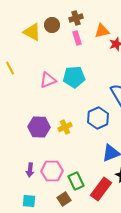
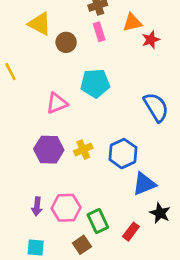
brown circle: (52, 25) -> (66, 42), moved
pink triangle: (48, 80) -> (57, 103), moved
blue hexagon: (98, 118) -> (123, 154), moved
red rectangle: (101, 189) -> (131, 232), size x0.6

